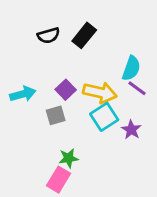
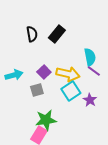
black semicircle: (49, 35) -> (32, 34), turned -84
cyan semicircle: (131, 68) -> (90, 57), turned -30
green star: (68, 158) -> (46, 120), size x1.5

